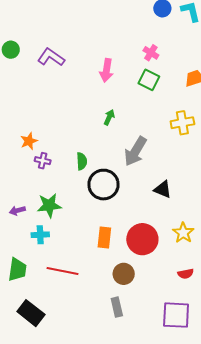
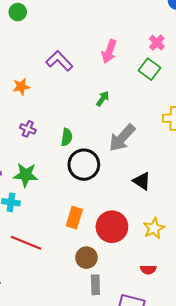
purple L-shape: (51, 57) -> (59, 61), moved
orange star: (29, 141) -> (21, 87), moved
gray rectangle: (117, 307) -> (95, 285), moved

